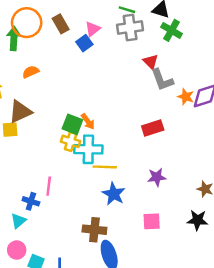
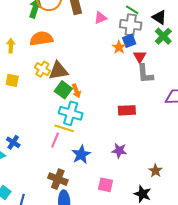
blue square: (84, 43) -> (129, 41), moved
orange semicircle: (31, 72) -> (41, 39), size x1.6
orange star: (186, 97) -> (119, 47), moved
brown triangle: (20, 112) -> (58, 71), moved
yellow cross: (71, 141) -> (42, 69), moved
yellow line: (105, 167) -> (64, 128), moved
pink line: (49, 186) -> (55, 140), moved

